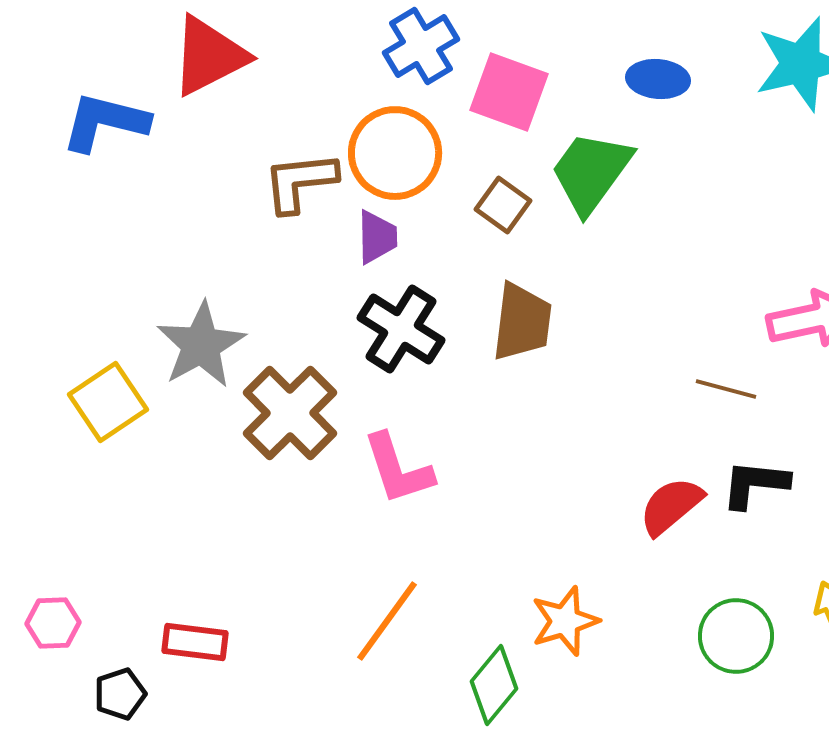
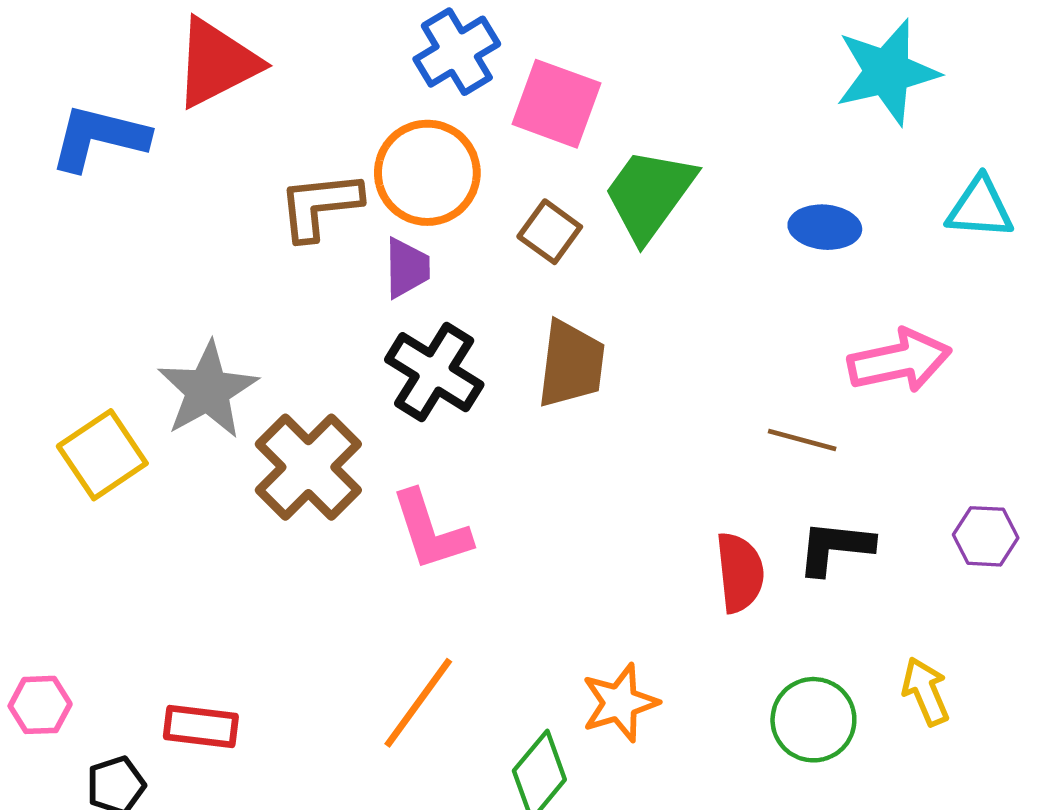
blue ellipse: (658, 79) -> (825, 227), moved
red semicircle: (671, 506) -> (740, 573), turned 124

